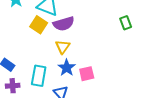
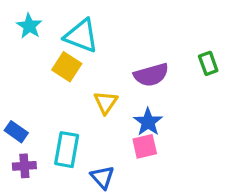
purple semicircle: (64, 24) -> (151, 75), moved
blue star: (67, 68) -> (148, 122), moved

